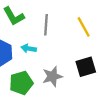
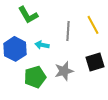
gray line: (46, 25) -> (68, 31), moved

